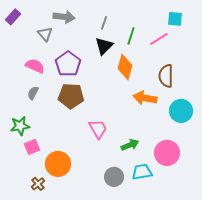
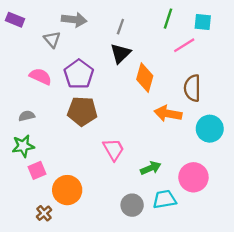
purple rectangle: (13, 17) -> (15, 20), turned 70
green line: (131, 36) -> (168, 19), moved
gray semicircle: (33, 93) -> (27, 116), moved, turned 48

